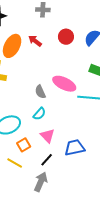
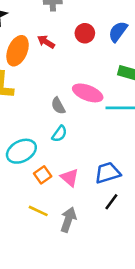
pink triangle: (48, 136) -> (70, 177), moved
black line: (47, 160) -> (111, 202), moved
yellow line: (15, 163) -> (38, 211), moved

